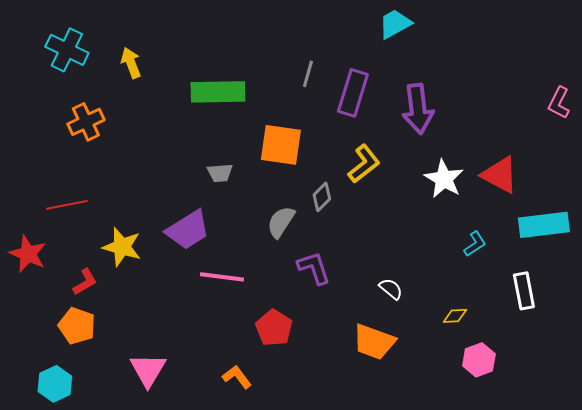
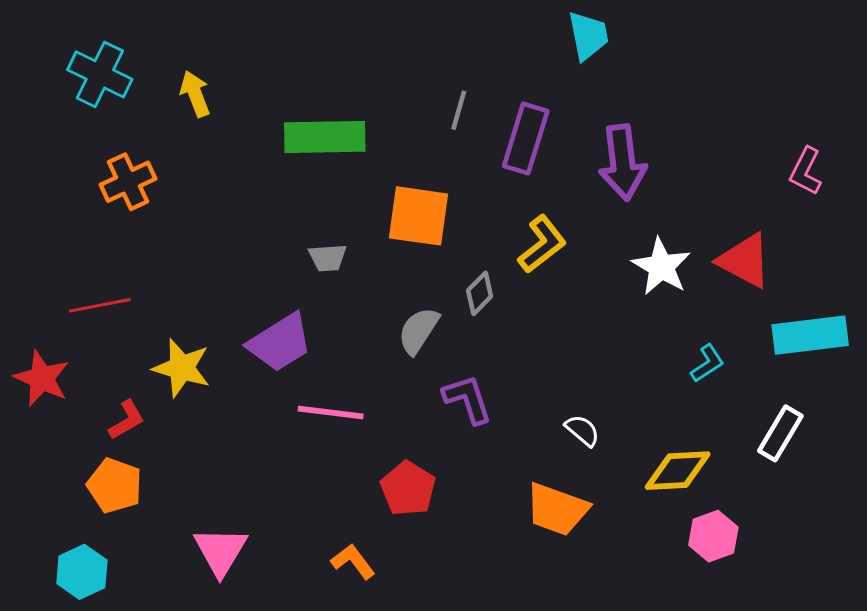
cyan trapezoid: (395, 24) -> (588, 36), turned 108
pink L-shape: (559, 103) -> (806, 171), moved
white rectangle: (524, 291) -> (780, 433), turned 42
yellow diamond: (455, 316) -> (678, 471), size x1.8

